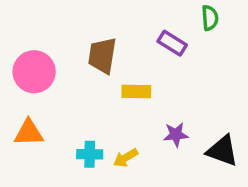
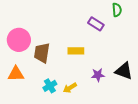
brown trapezoid: (102, 56) -> (42, 53), moved
black triangle: (222, 151) -> (124, 71), moved
cyan cross: (90, 154) -> (50, 86), turned -32

